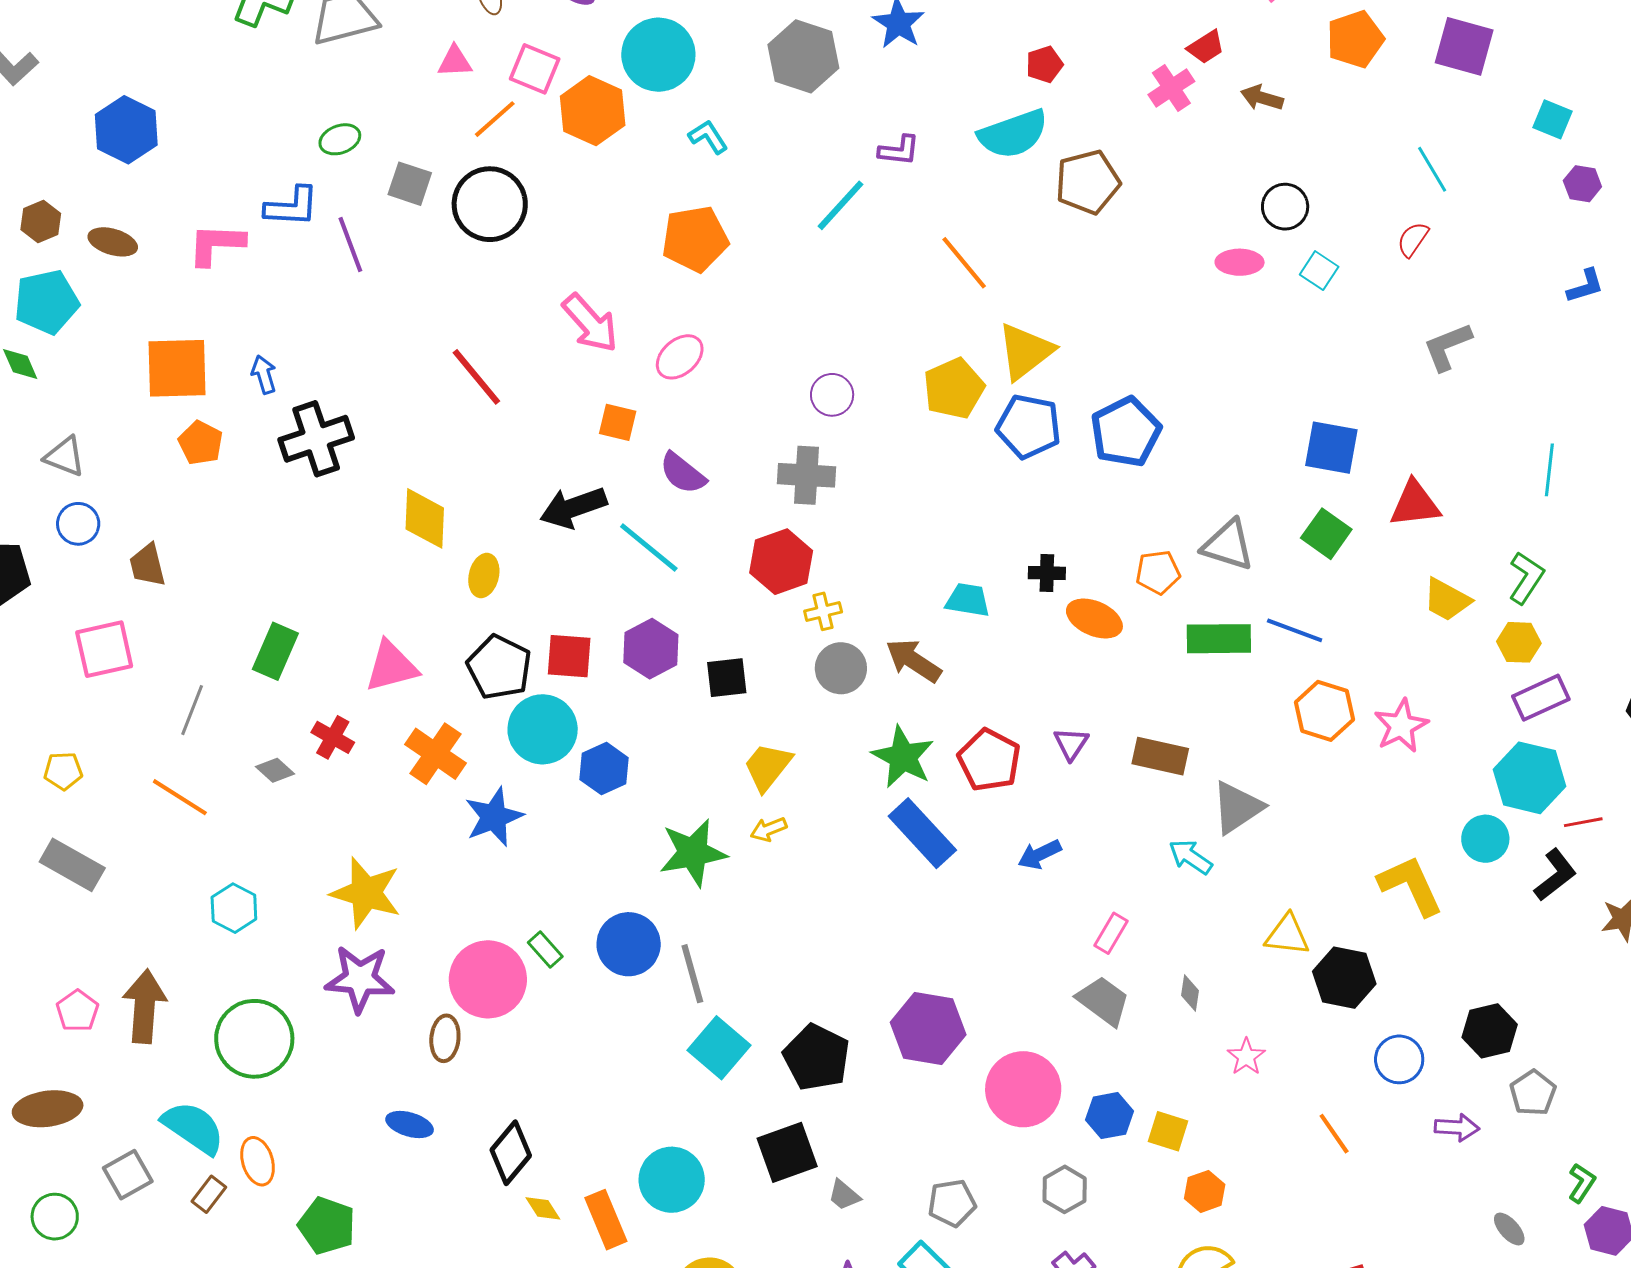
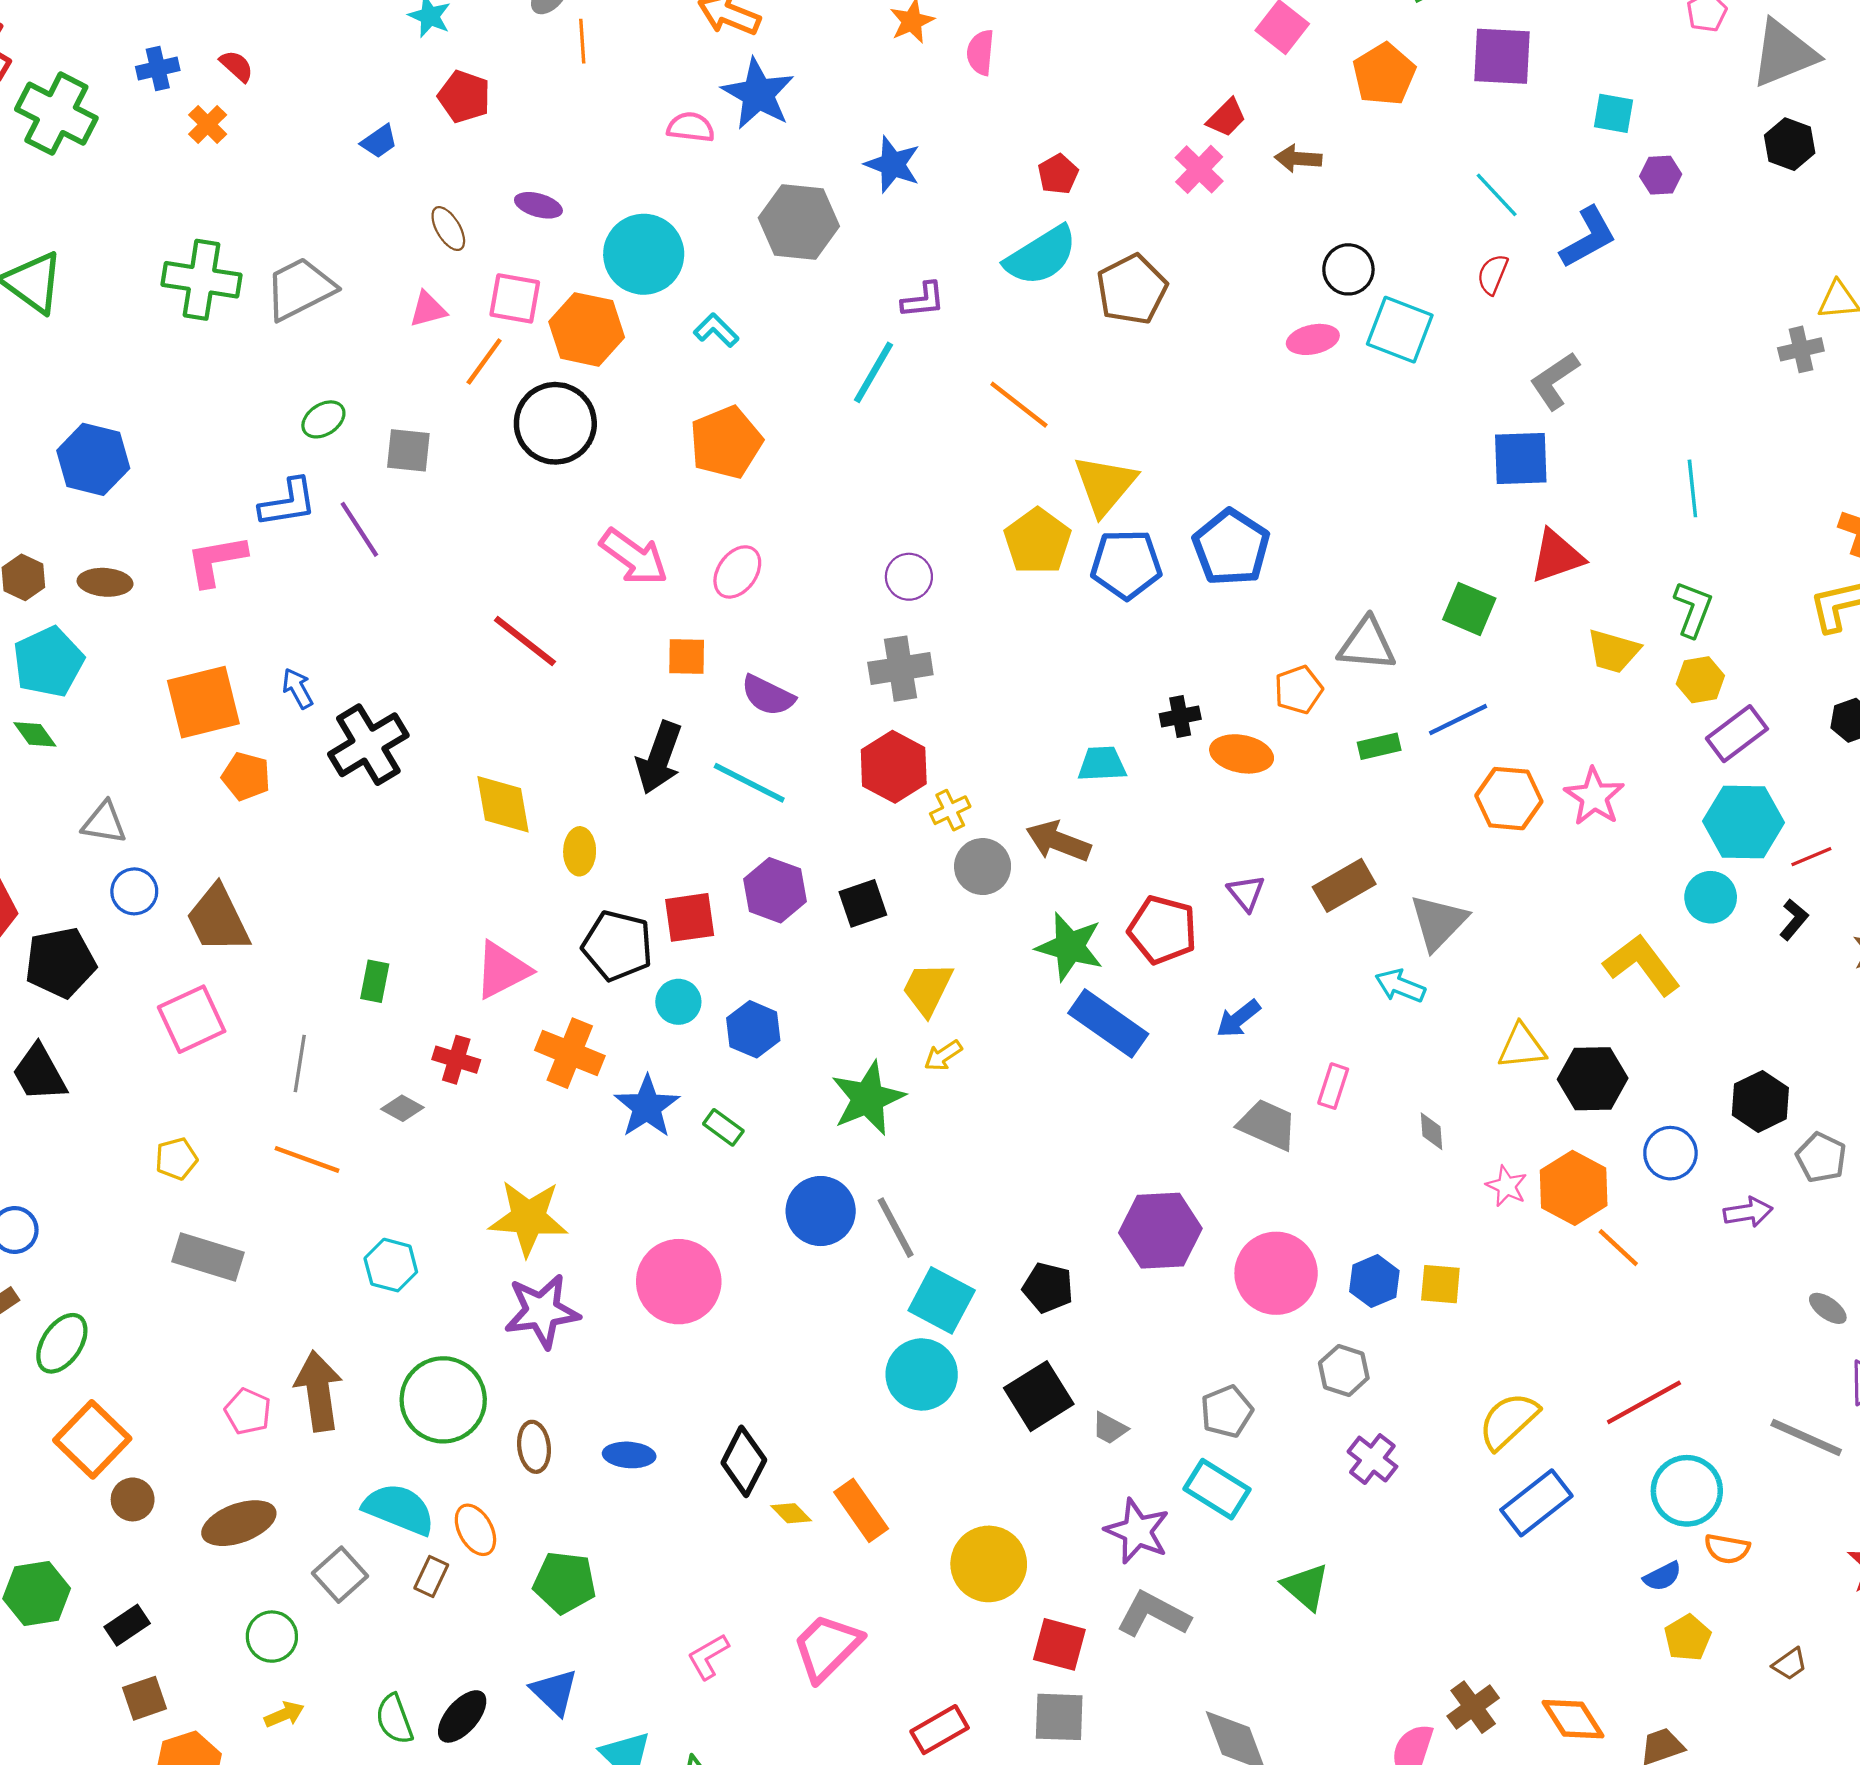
black circle: (490, 204) -> (555, 423), moved
cyan square: (1319, 271) -> (1400, 330), size x1.6
blue L-shape: (1585, 286) -> (1588, 237), moved, size x1.5
blue square: (1331, 448) -> (1521, 458), moved
black arrow: (573, 507) -> (659, 758), turned -38
brown trapezoid: (147, 565) -> (218, 919), size x1.5
blue line: (1295, 630) -> (1458, 720), turned -34
green rectangle: (1219, 639) -> (1379, 746), size x0.6
green rectangle: (275, 651) -> (375, 981), size x0.7
cyan circle: (543, 729) -> (678, 1002), size x0.6
brown rectangle: (1160, 756) -> (1344, 885), turned -30
black L-shape: (1555, 875) -> (1794, 920), size x0.7
green rectangle: (545, 950) -> (723, 1127), moved
gray trapezoid: (1103, 1001) -> (1267, 1125), moved
brown ellipse: (445, 1038) -> (534, 1447), moved
black pentagon: (817, 1057) -> (1048, 1288), size x0.7
cyan circle: (672, 1180) -> (922, 1374), moved
orange hexagon: (1205, 1191) -> (1574, 1188), moved, size x1.6

